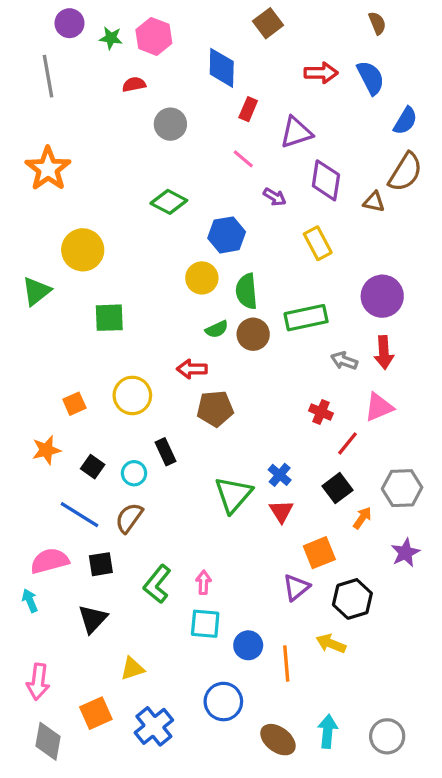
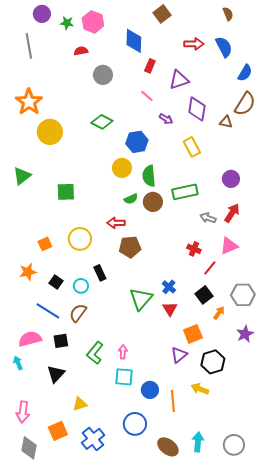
yellow circle: (83, 250) -> (50, 132), moved
purple circle: (382, 296) -> (231, 179), size x0.7
red arrow: (384, 352) -> (232, 213), turned -144

